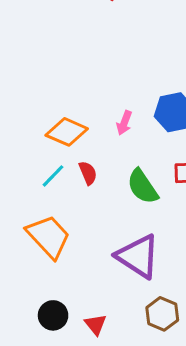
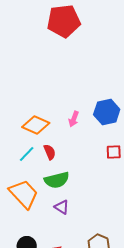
green semicircle: (142, 187) -> (57, 180), moved, turned -70
purple triangle: (138, 256) -> (62, 207), moved, size x0.5

